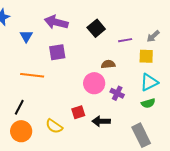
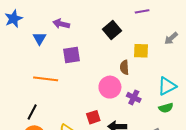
purple arrow: (56, 22) -> (61, 24), moved, size x0.7
purple line: (125, 40) -> (142, 11), moved
yellow square: (146, 56) -> (141, 51), moved
brown semicircle: (108, 64) -> (124, 67), turned -88

